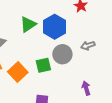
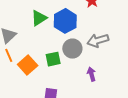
gray arrow: (88, 46) -> (98, 41), size x1.5
purple arrow: (86, 88) -> (91, 74), moved

